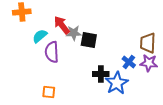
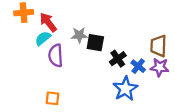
red arrow: (62, 25) -> (48, 22), moved
black cross: (101, 74) -> (118, 59), moved, turned -35

